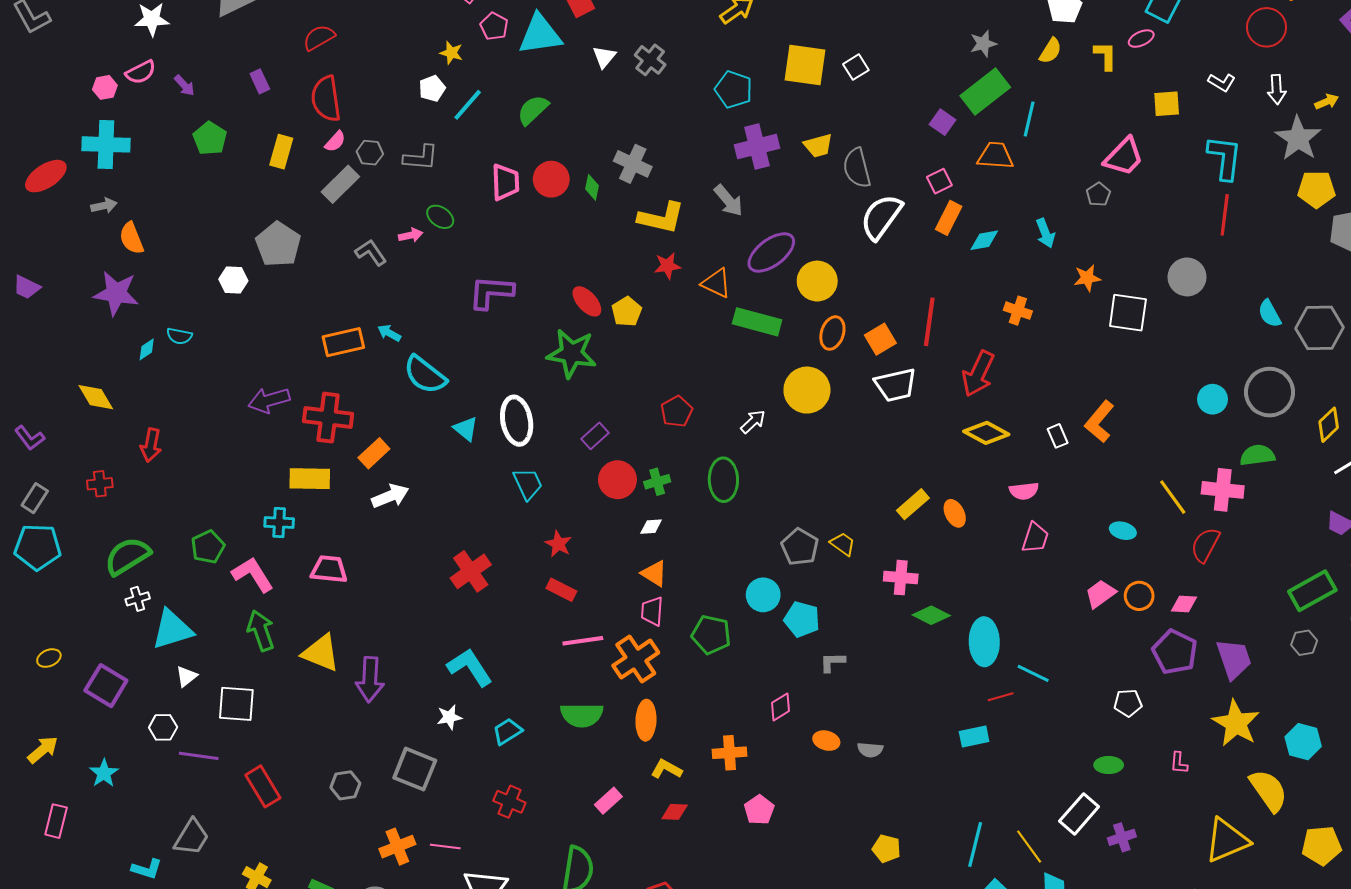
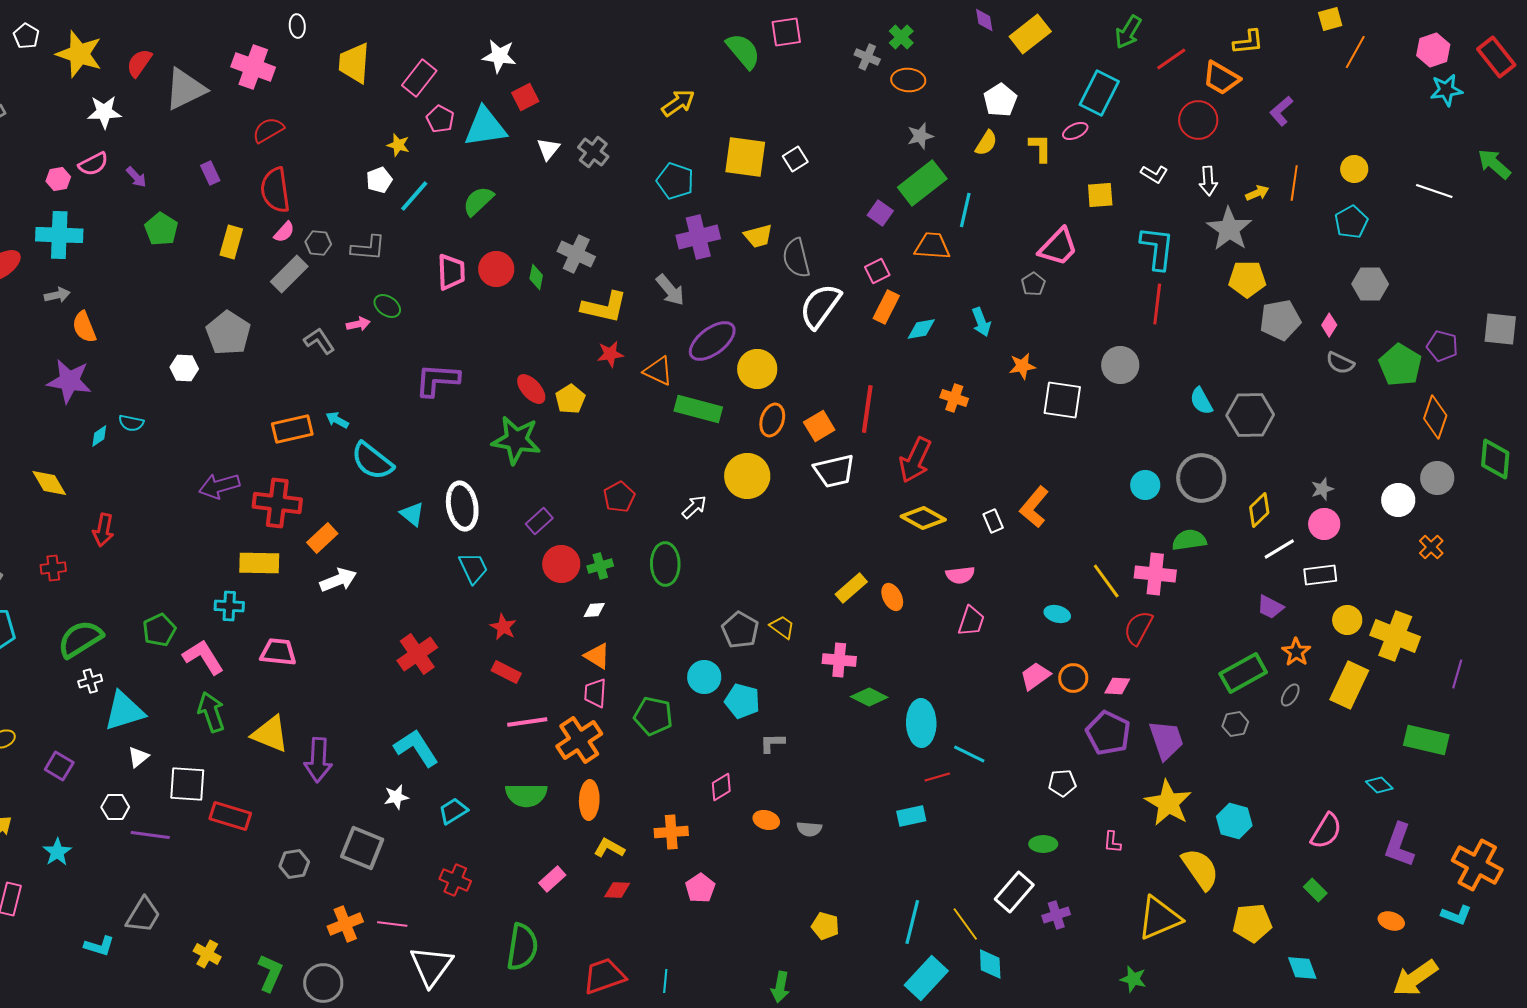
purple square: (106, 686) -> (59, 766), size x0.7
red rectangle: (263, 786) -> (230, 816), moved, turned -42

